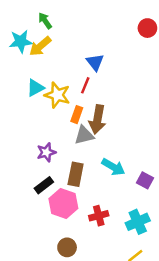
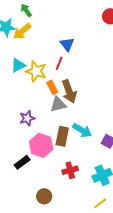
orange rectangle: (77, 115) -> (52, 87), turned -48
brown arrow: (97, 119) -> (69, 91), turned -30
brown rectangle: (76, 174) -> (62, 136), moved
black rectangle: (44, 185) -> (22, 162), moved
pink hexagon: (63, 204) -> (41, 145), moved

